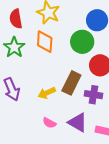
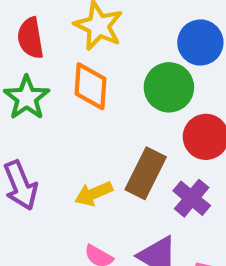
purple cross: (93, 95) -> (192, 198), turned 30

